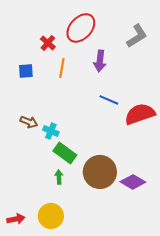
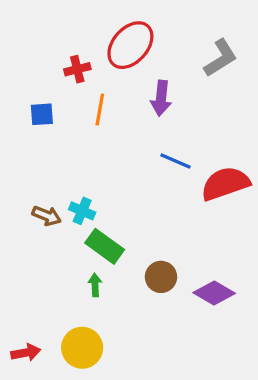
red cross: (48, 43) -> (77, 69), turned 35
brown arrow: (29, 122) -> (47, 216), moved
brown circle: (100, 172) -> (161, 277), size x0.6

